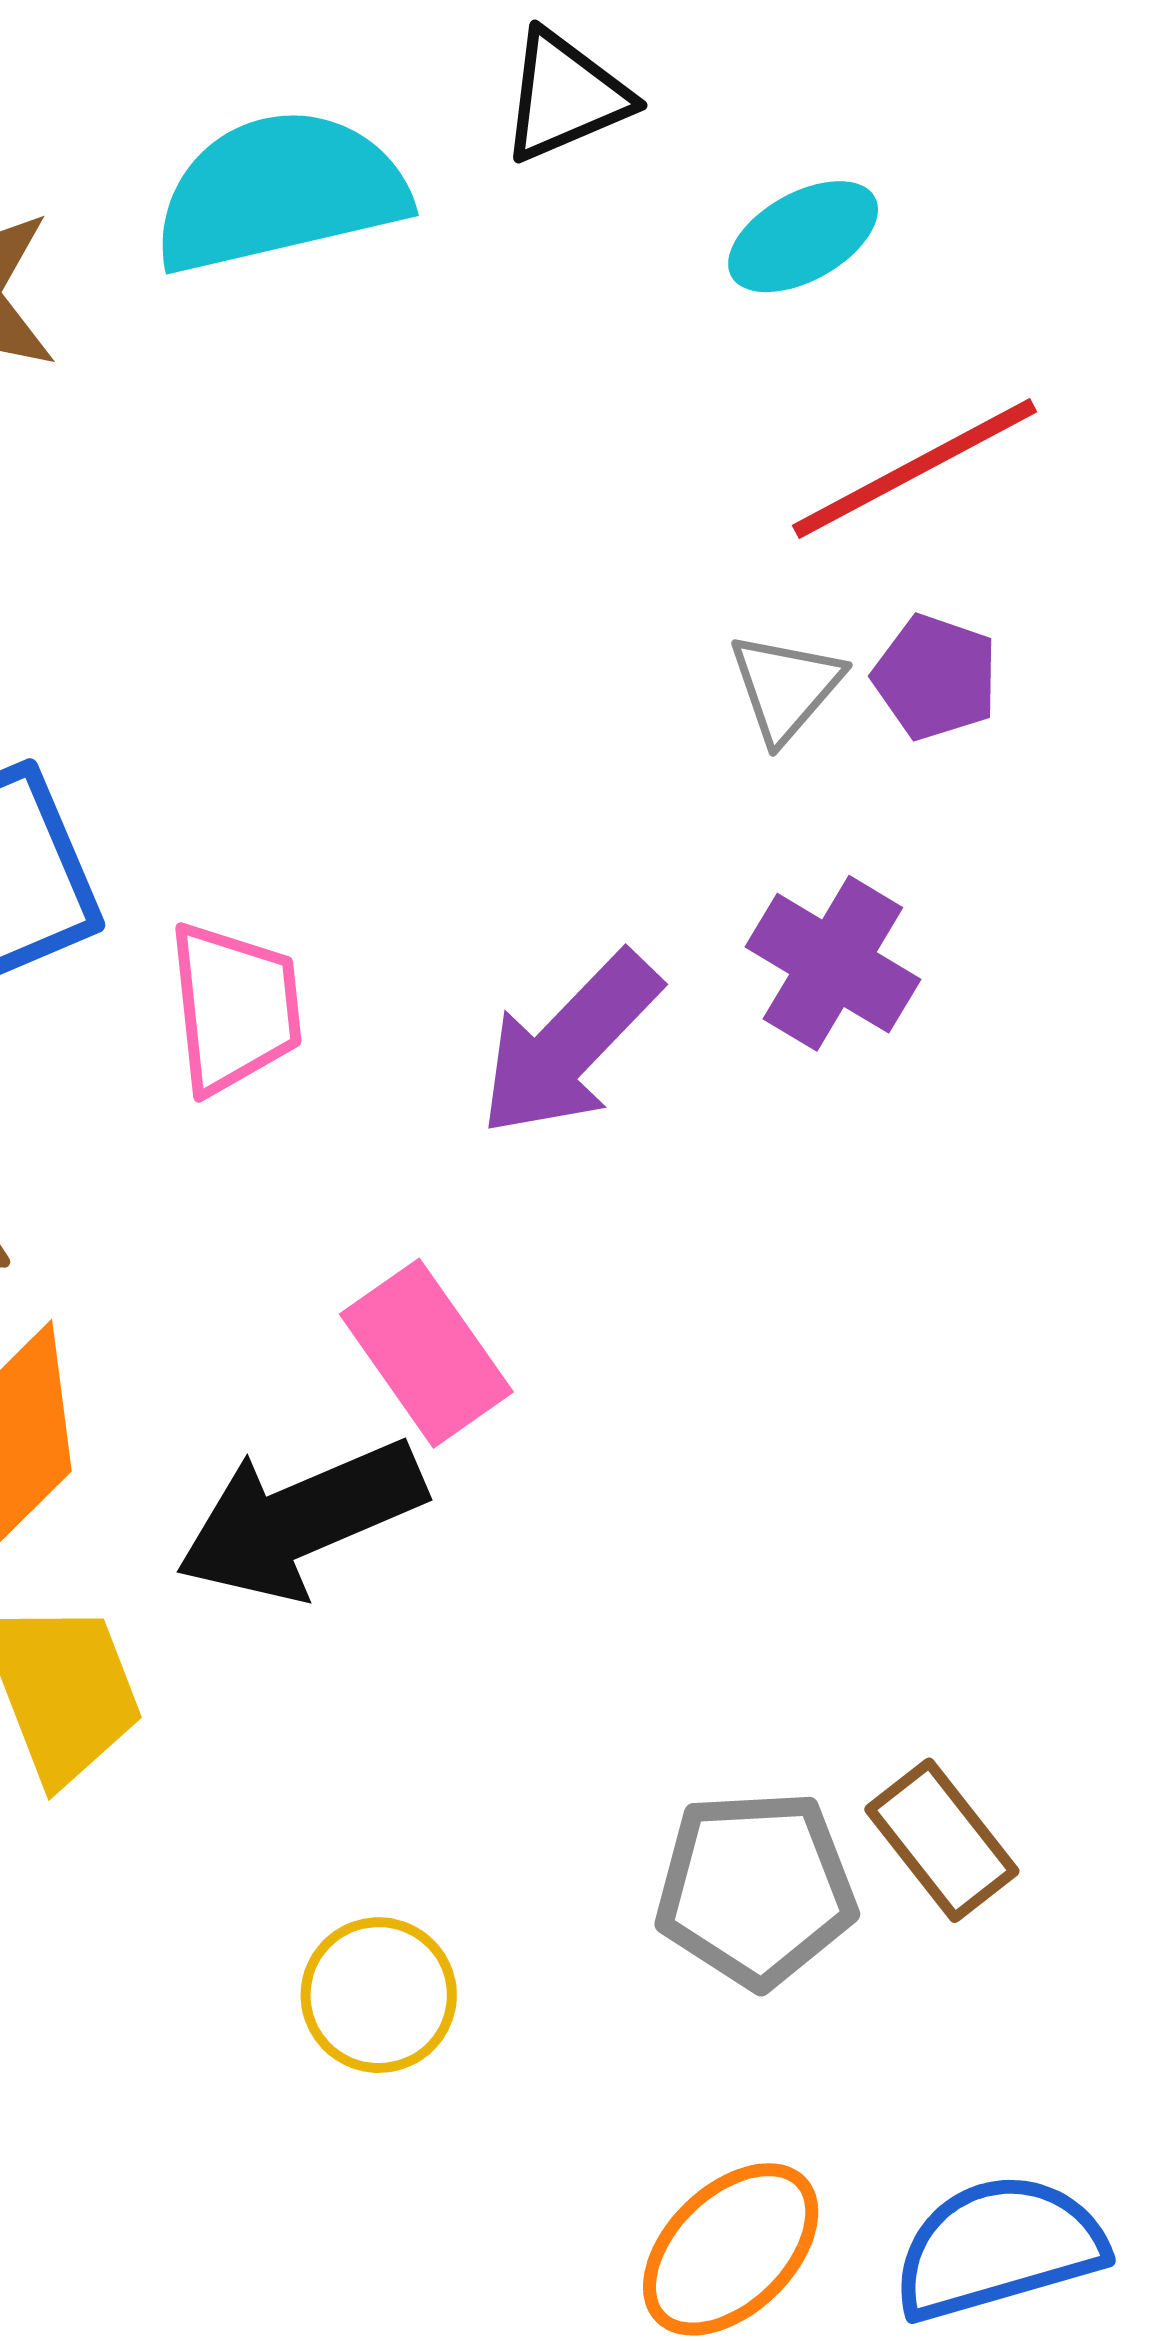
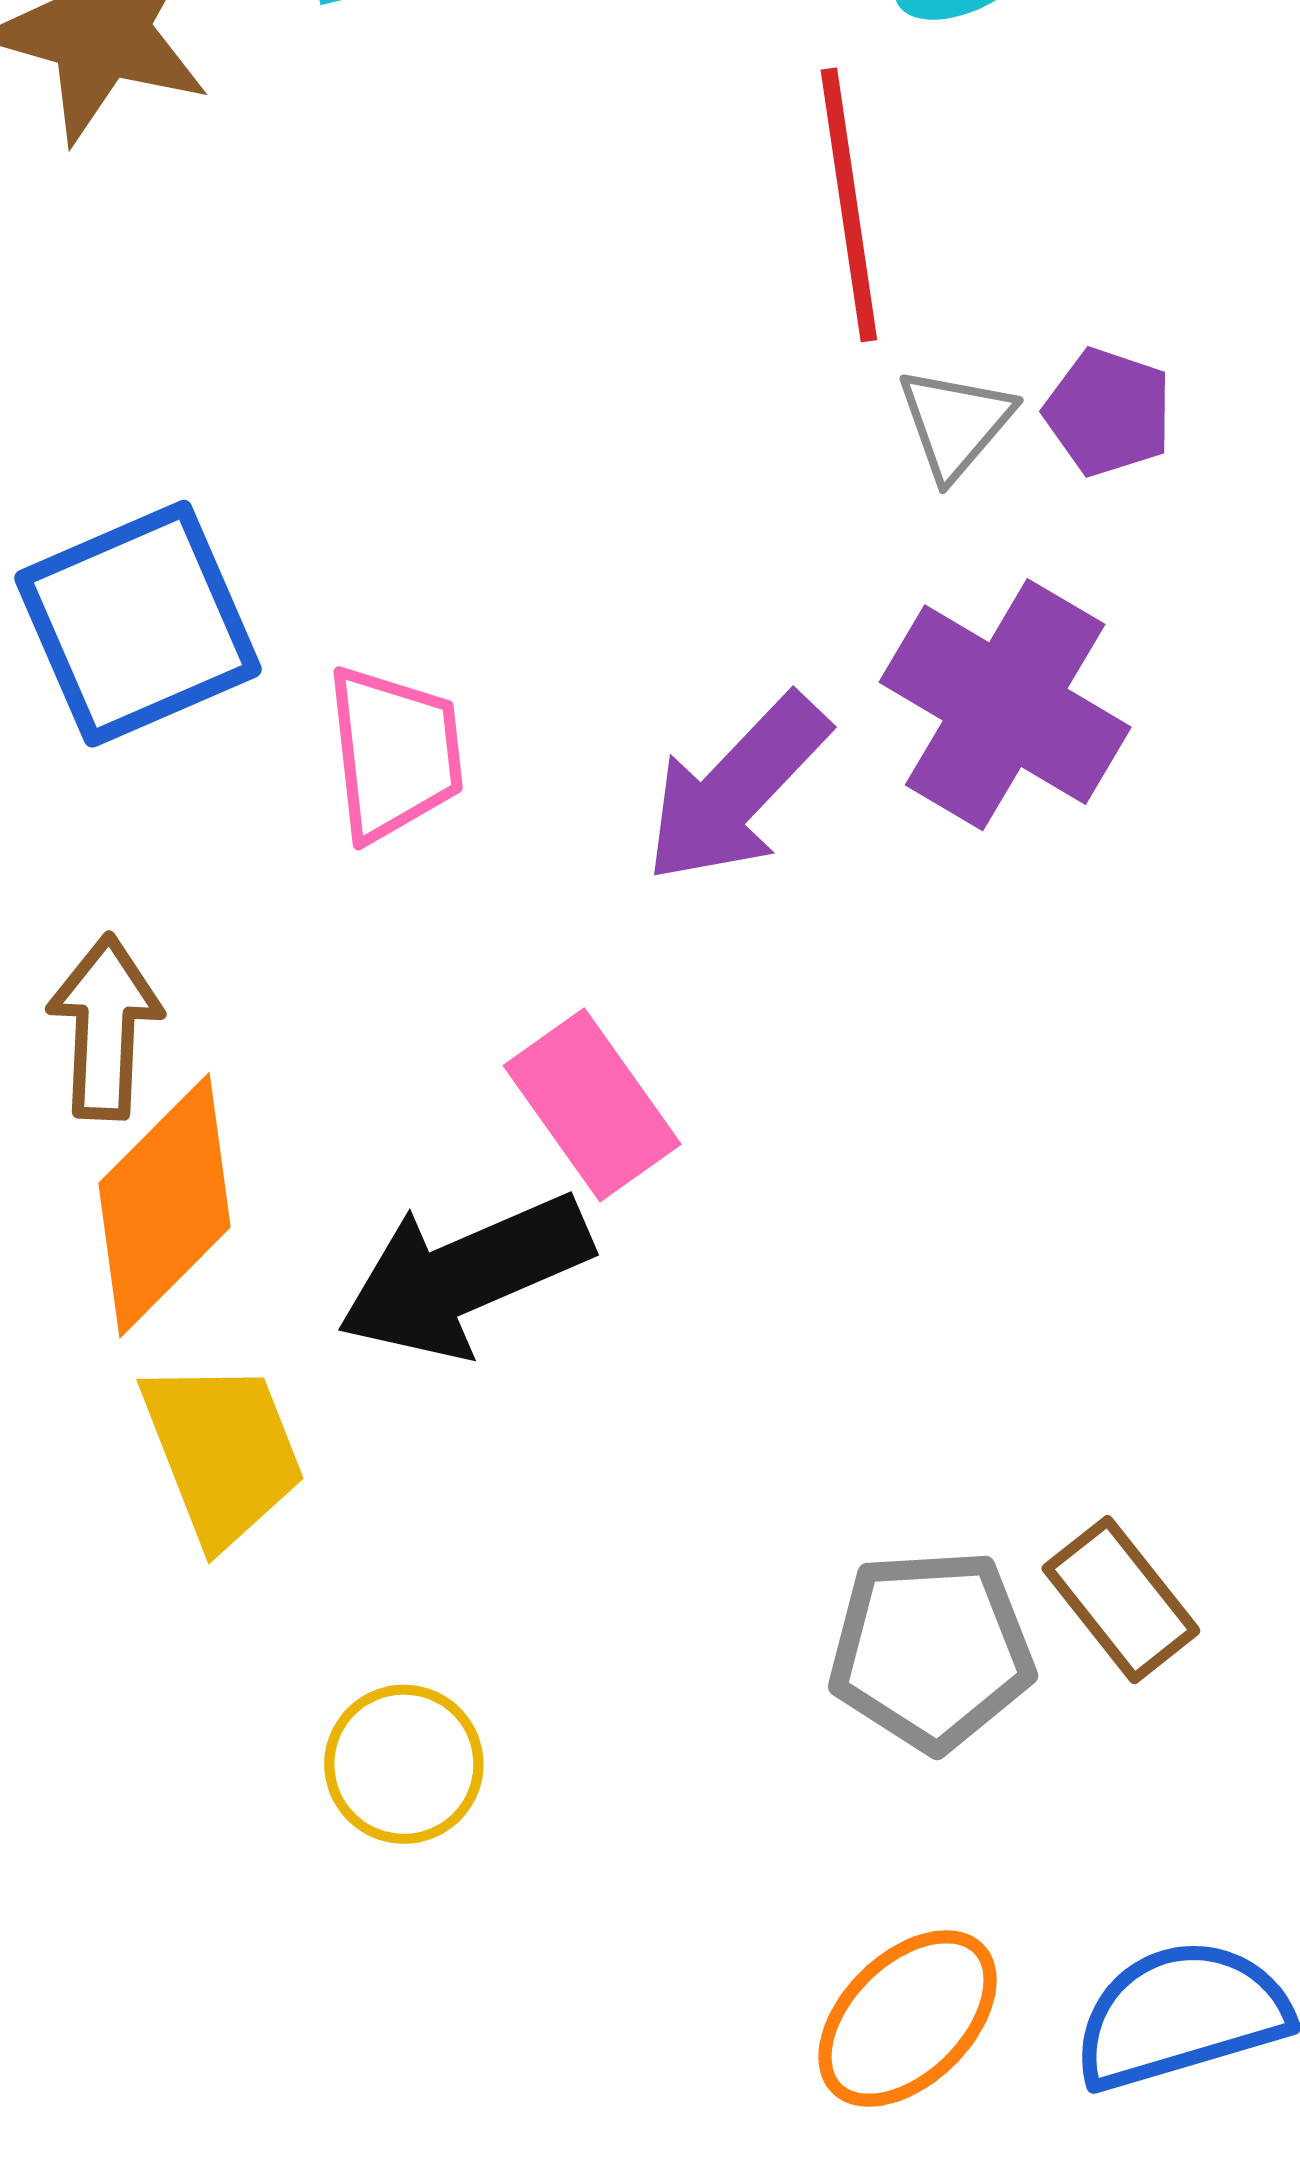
red line: (914, 469) -> (849, 205), moved, turned -70
purple cross: (833, 963) -> (1005, 705), size x1.4
yellow circle: (379, 1995) -> (404, 1764), moved

